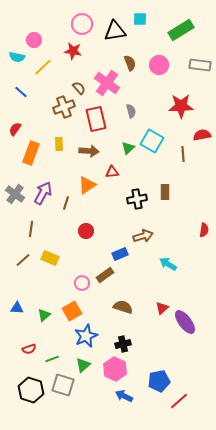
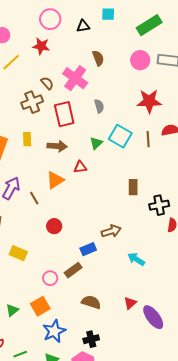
black triangle: (115, 31) -> (83, 26), size x0.6
pink circle: (159, 65) -> (140, 60), moved
brown line: (183, 154) -> (148, 139), moved
black cross: (137, 199) -> (159, 205), moved
brown line: (66, 203) -> (34, 198), turned -48

